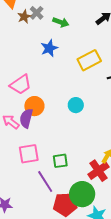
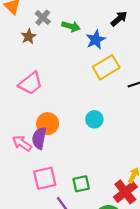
brown star: (24, 17) -> (29, 37), moved
blue star: (49, 48) -> (96, 40), moved
pink trapezoid: (21, 85) -> (31, 83), moved

